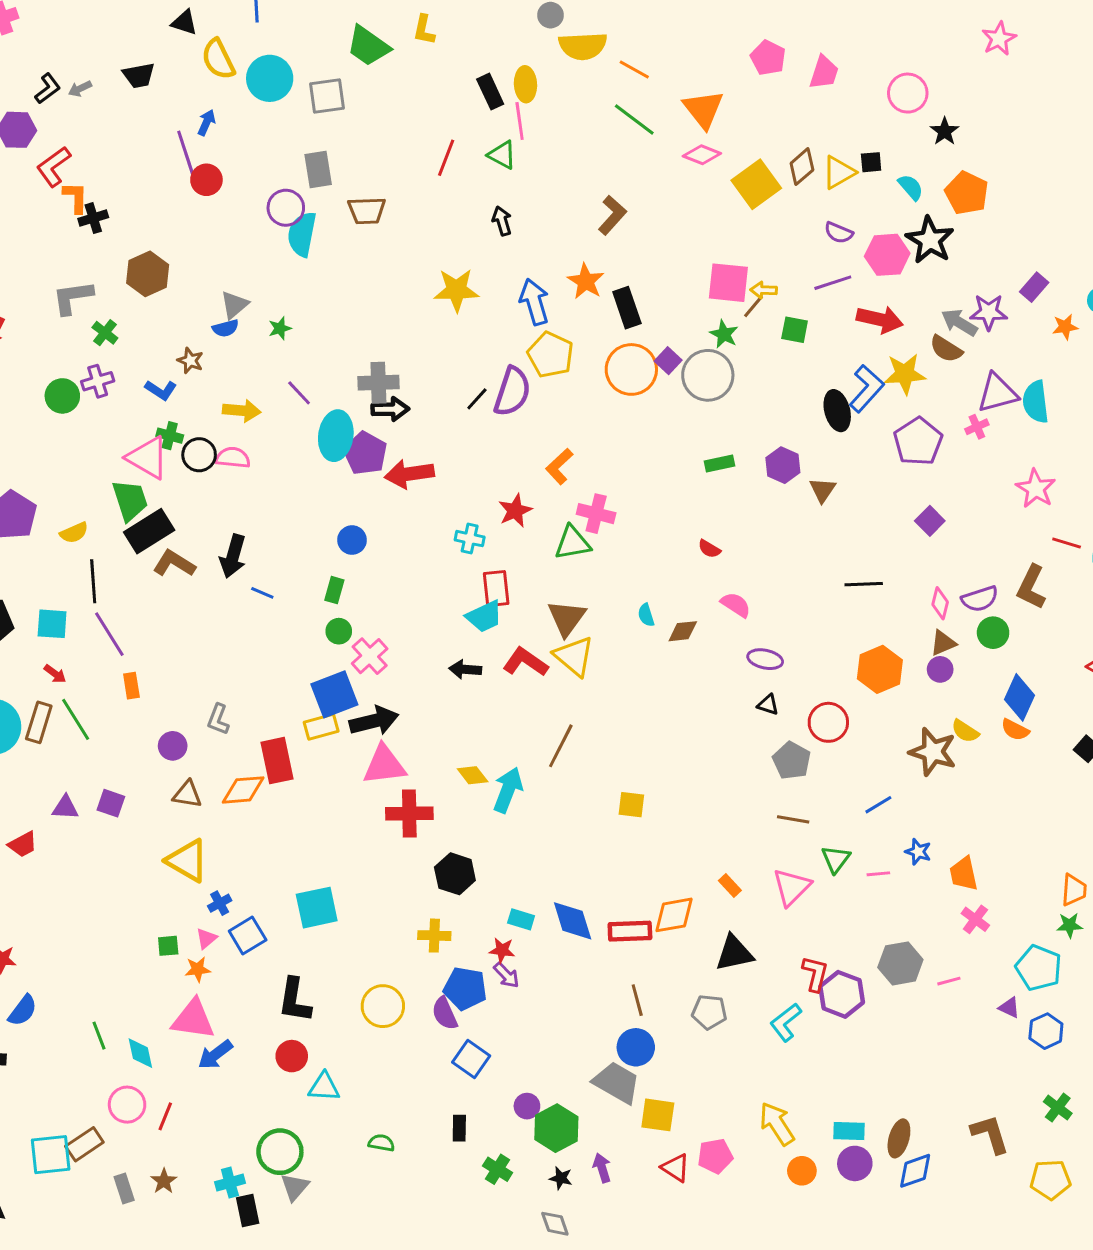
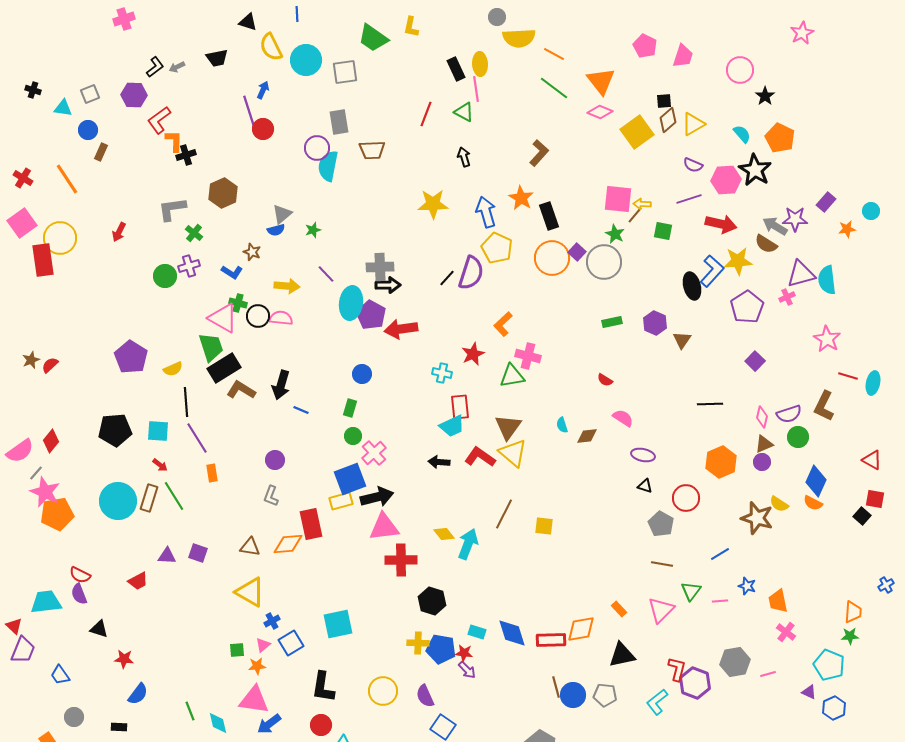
black square: (871, 162) -> (664, 101), moved
purple circle: (173, 746) -> (275, 460), moved
yellow square: (631, 805) -> (544, 526), moved
blue pentagon: (465, 988) -> (441, 649), moved
blue circle: (636, 1047) -> (573, 695), moved

